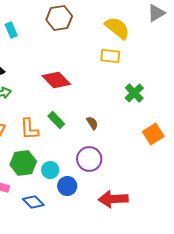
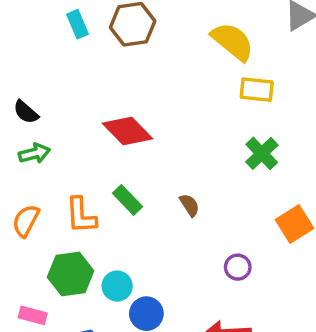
cyan rectangle: (11, 30) -> (78, 24), moved
yellow rectangle: (110, 56) -> (257, 90), moved
purple circle: (89, 159) -> (238, 267), moved, size x0.6

